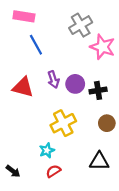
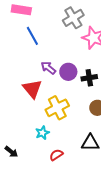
purple arrow: (53, 80) -> (48, 68), turned 147
red triangle: (23, 87) -> (32, 89), moved, turned 35
red semicircle: (53, 171) -> (56, 155), moved

